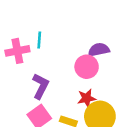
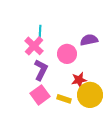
pink cross: (17, 51) -> (34, 46), moved, turned -36
pink circle: (87, 67) -> (67, 54), moved

